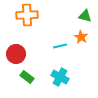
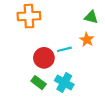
red circle: (16, 54) -> (44, 58), moved
green rectangle: (27, 77) -> (39, 83), moved

